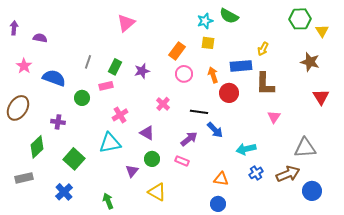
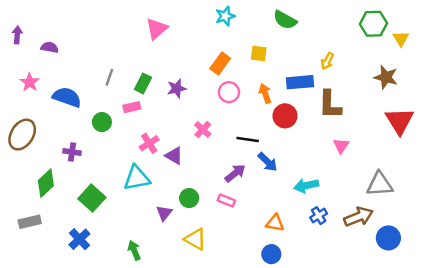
cyan star: (205, 21) -> (225, 16), moved
red triangle: (321, 97) -> (400, 121), size x1.4
purple triangle: (147, 133) -> (174, 156), moved

